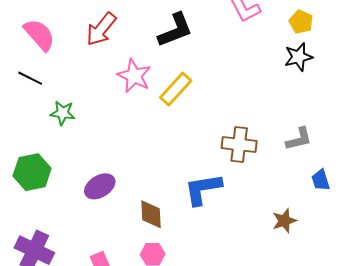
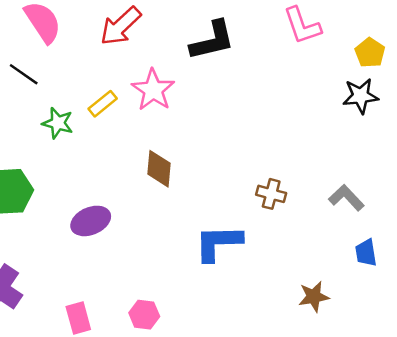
yellow rectangle: (176, 89) -> (103, 104), moved, size x0.7
gray L-shape: (299, 139) -> (346, 198), turned -128
brown cross: (239, 145) -> (271, 194), size x0.7
brown diamond: (151, 214) -> (159, 169), moved

